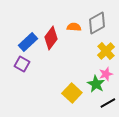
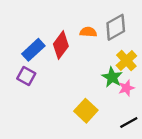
green star: (96, 84) -> (112, 77), moved

